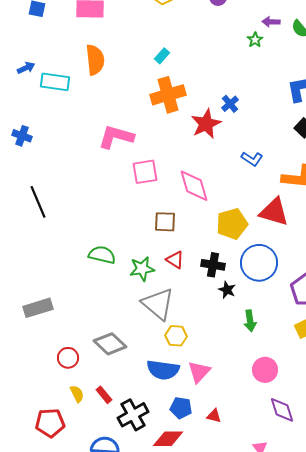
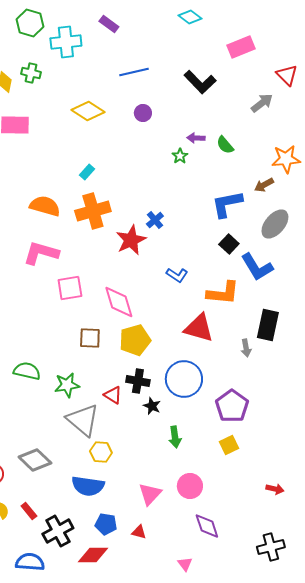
orange semicircle: (95, 60) -> (45, 206), moved, turned -68
yellow pentagon: (232, 224) -> (135, 340), moved
red triangle: (175, 260) -> (113, 395), moved
pink triangle: (199, 372) -> (150, 494), moved

